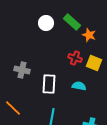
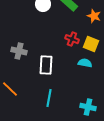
orange star: (89, 35) -> (94, 16), moved
cyan semicircle: (79, 86) -> (85, 63), moved

